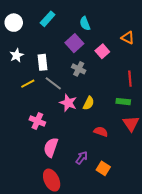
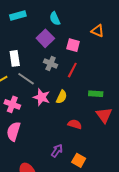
cyan rectangle: (48, 19) -> (18, 15), turned 35
pink square: (102, 51) -> (73, 45), turned -32
red line: (130, 79) -> (72, 70), moved, turned 35
pink cross: (37, 121) -> (12, 104), moved
pink semicircle: (51, 147) -> (13, 131), moved

